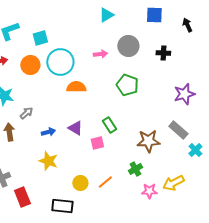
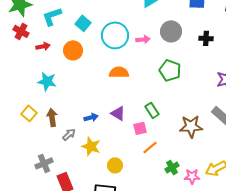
cyan square: (40, 38) -> (83, 23), turned -35
cyan circle: (60, 62) -> (115, 35), moved
gray arrow: (26, 113) -> (69, 134), moved
green cross: (135, 169) -> (172, 167), moved
orange line: (105, 182) -> (150, 147), moved
yellow circle: (80, 183) -> (115, 165), moved

